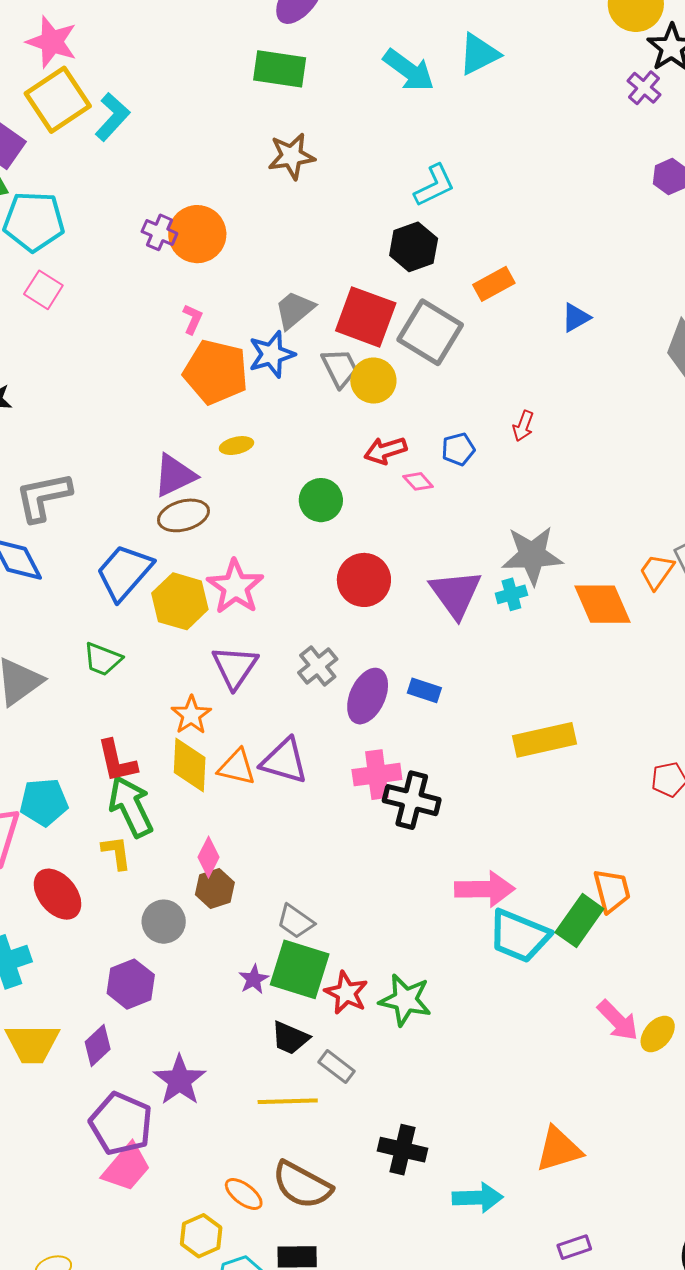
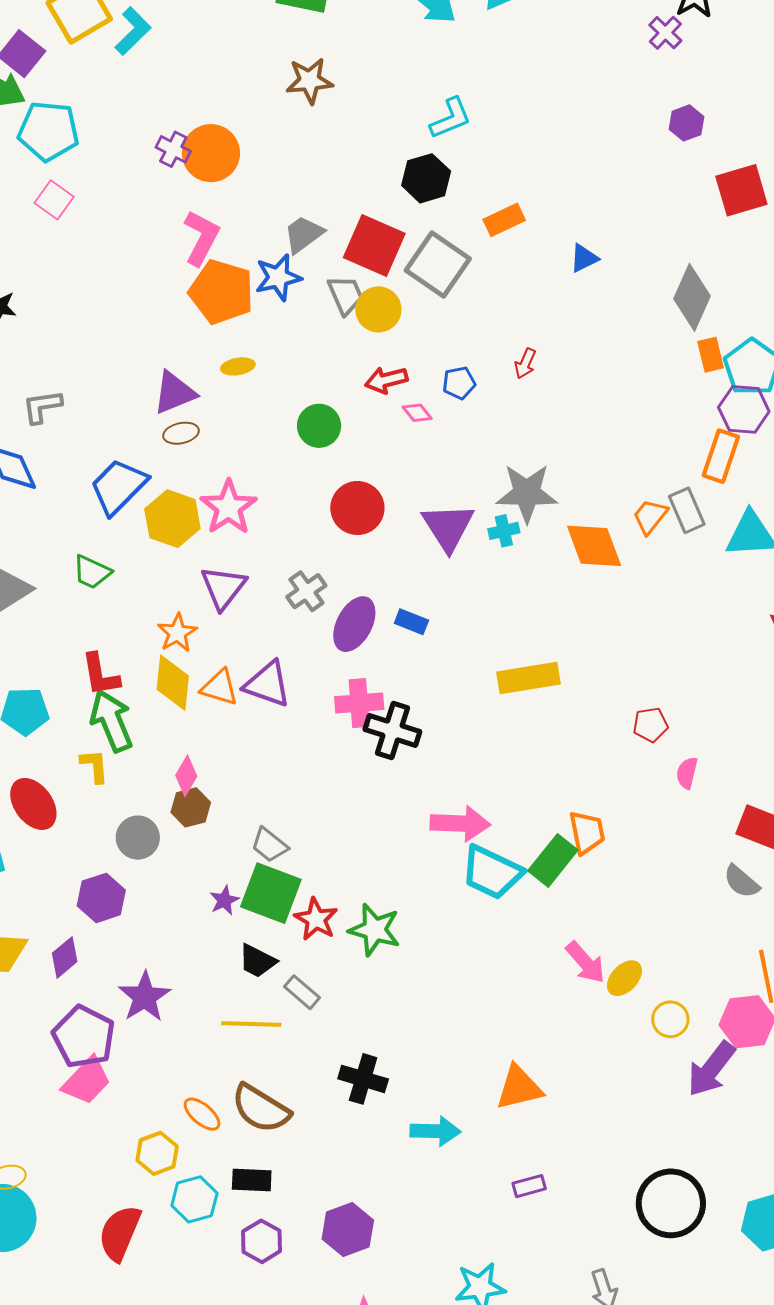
pink L-shape: (193, 319) -> (201, 238), size x1.8
gray L-shape: (43, 497) -> (42, 407), size x0.7
brown ellipse: (183, 515) -> (181, 433), size x0.7

